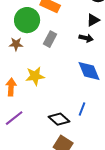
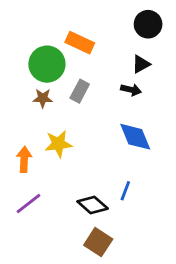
brown star: (16, 44) -> (43, 98), moved

